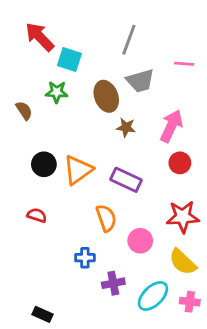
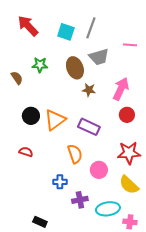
cyan square: (69, 59) -> (66, 32), moved
cyan ellipse: (153, 296) -> (108, 209), turned 35
pink cross: (190, 302) -> (130, 222), moved
black rectangle: (42, 314) -> (40, 222), moved

